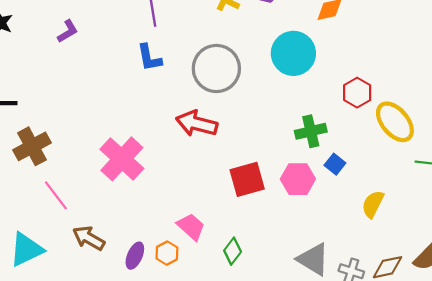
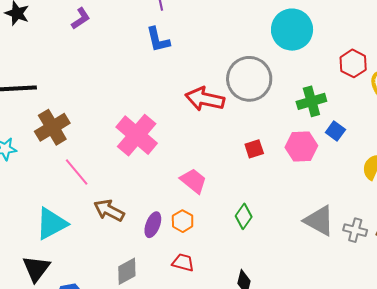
gray circle: (216, 68) -> (249, 79), moved
red square: (247, 179) -> (254, 149), size x0.6
pink trapezoid: (191, 227) -> (193, 181), moved

